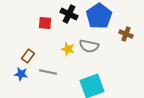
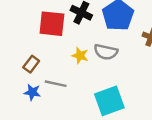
red square: (45, 23) -> (52, 24), size x1.6
blue star: (21, 74) -> (32, 92), moved

